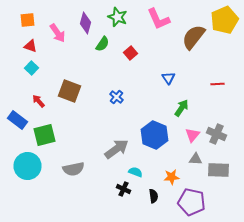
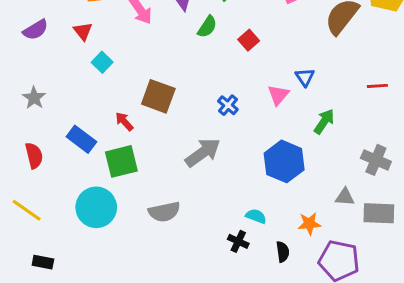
red triangle: (30, 46) -> (83, 31), moved, turned 32
red arrow: (38, 101) -> (124, 121), moved
pink triangle: (192, 135) -> (278, 95), moved
gray arrow: (116, 149) -> (203, 153), moved

